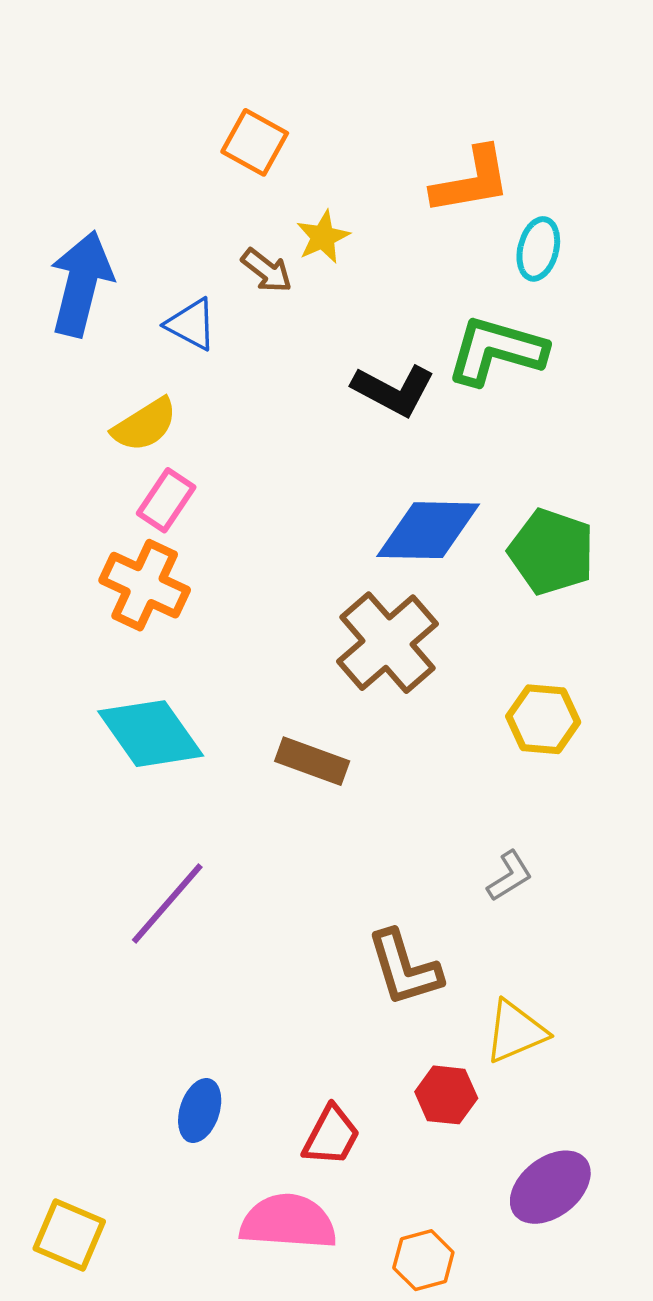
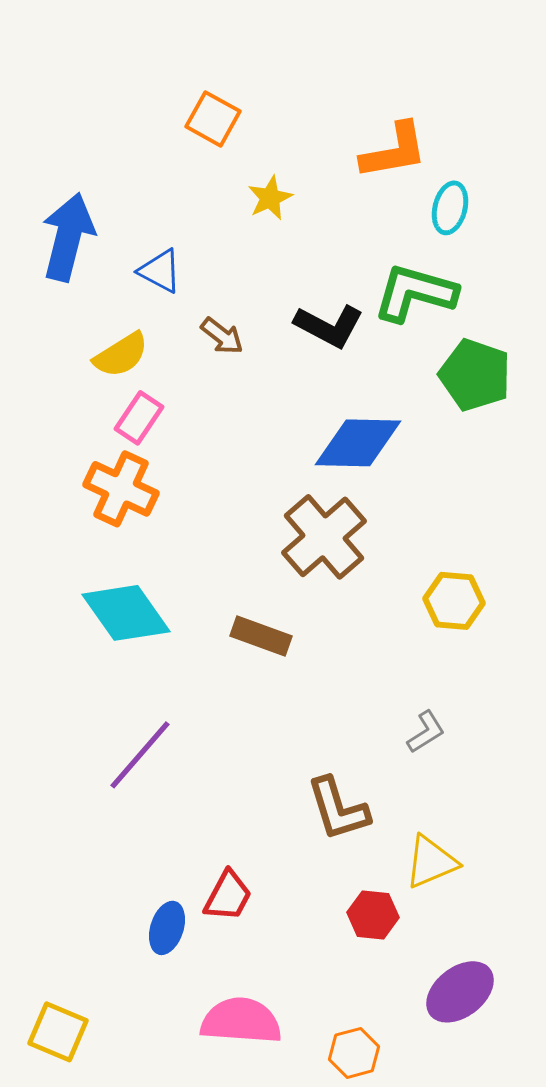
brown arrow: (267, 270) -> (222, 336), moved
green pentagon: (551, 552) -> (475, 375), moved
red trapezoid: (331, 1136) -> (228, 896), moved

